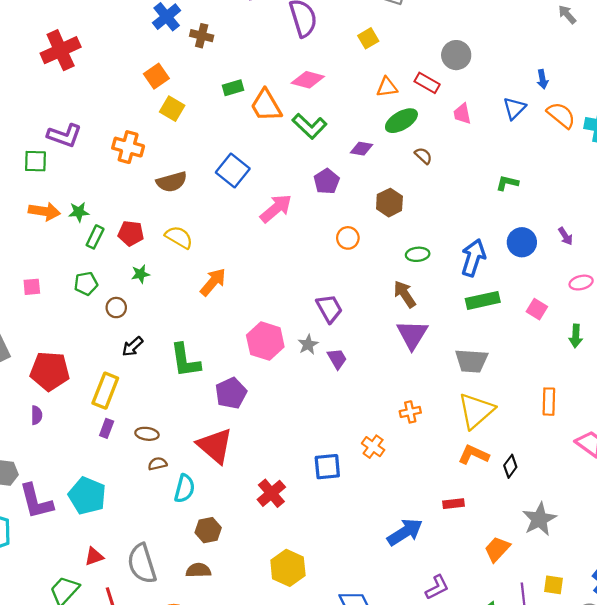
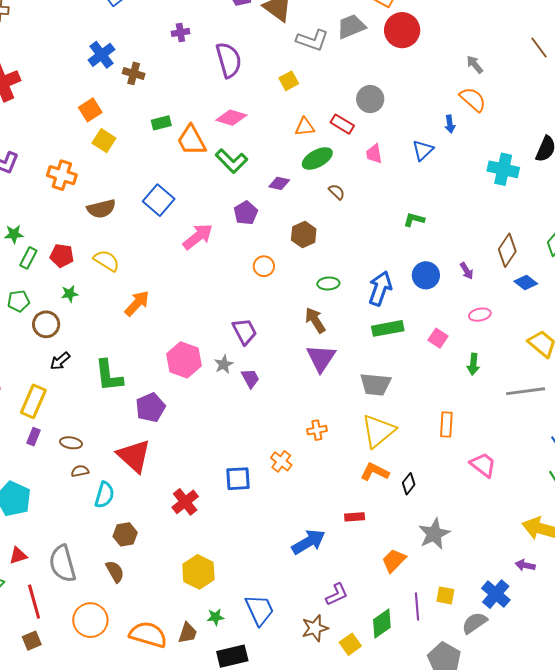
orange semicircle: (561, 115) -> (473, 99), moved
brown circle: (116, 308) -> (46, 324), size x1.4
brown semicircle: (198, 570) -> (115, 572), turned 60

